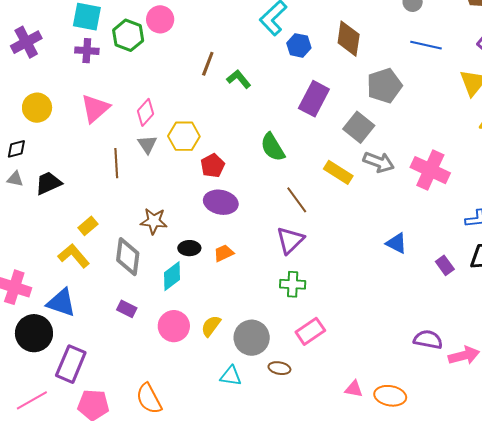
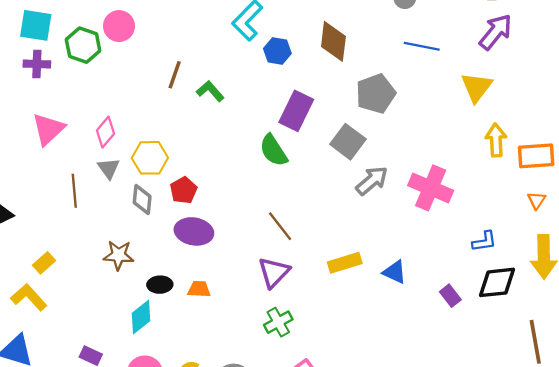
green semicircle: (273, 147) -> (273, 150), moved
gray arrow: (379, 162) -> (372, 181), turned -60
yellow rectangle: (338, 172) -> (345, 263), moved, turned -48
orange trapezoid: (224, 253) -> (199, 289), turned 30
gray diamond: (128, 257) -> (142, 200), moved, size x0.7
green cross: (293, 284) -> (278, 322), turned -30

